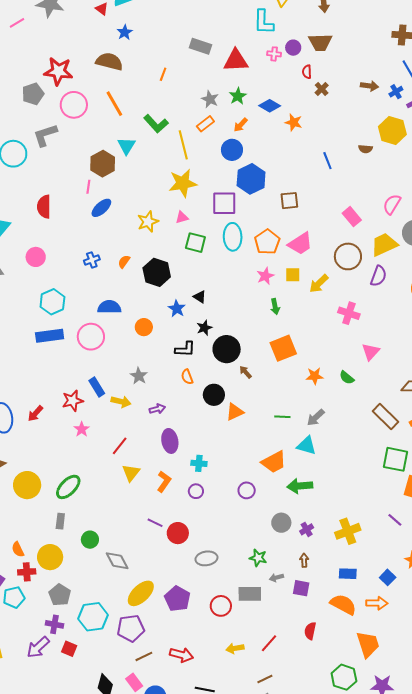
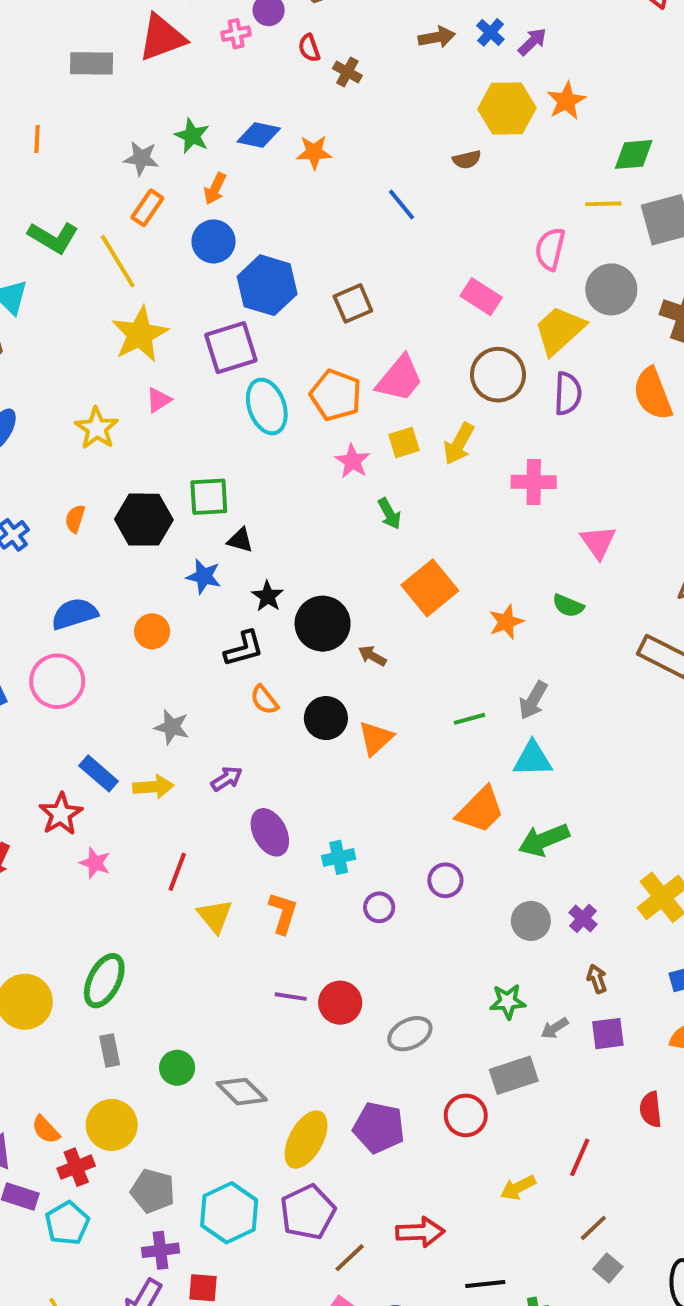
red triangle: (236, 60) -> (162, 38), moved
green square: (195, 243) -> (209, 497), moved
purple circle: (196, 491) -> (379, 907), moved

